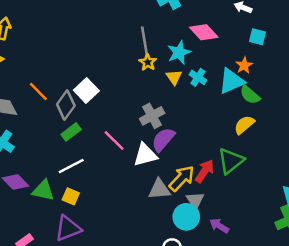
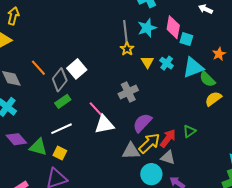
pink diamond: (204, 32) -> (173, 27), turned 50
cyan square: (258, 37) -> (186, 39), moved
cyan star: (179, 52) -> (147, 28), moved
orange star: (244, 65) -> (219, 54), moved
yellow semicircle: (244, 125) -> (213, 99), moved
purple semicircle: (163, 139) -> (142, 123), moved
white triangle: (145, 155) -> (104, 124), moved
green triangle: (231, 161) -> (189, 131), size x0.6
gray triangle: (195, 200) -> (168, 157), moved, turned -42

